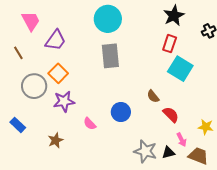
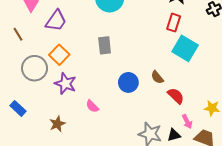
gray rectangle: (110, 56) -> (105, 45), moved, size x0.7
purple star: (64, 101) -> (65, 84), turned 30
blue circle: (121, 112) -> (128, 82), moved

